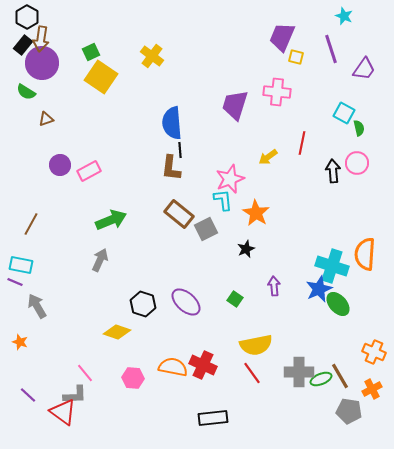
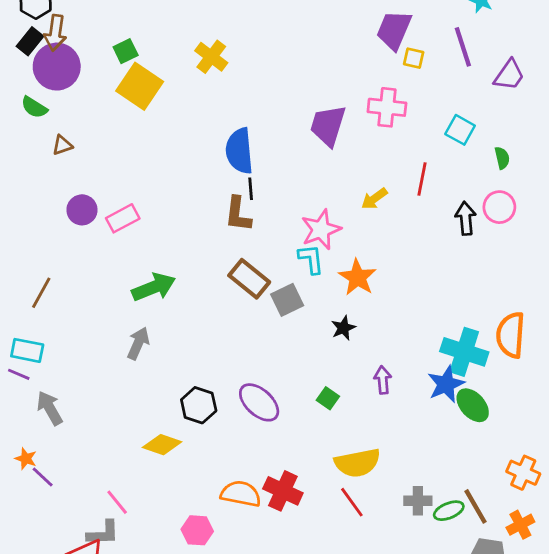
cyan square: (344, 113) -> (460, 130), moved
gray cross: (299, 372) -> (418, 501), size x0.7
pink hexagon: (133, 378) -> (197, 530), moved
purple line: (28, 395) -> (43, 477), moved

